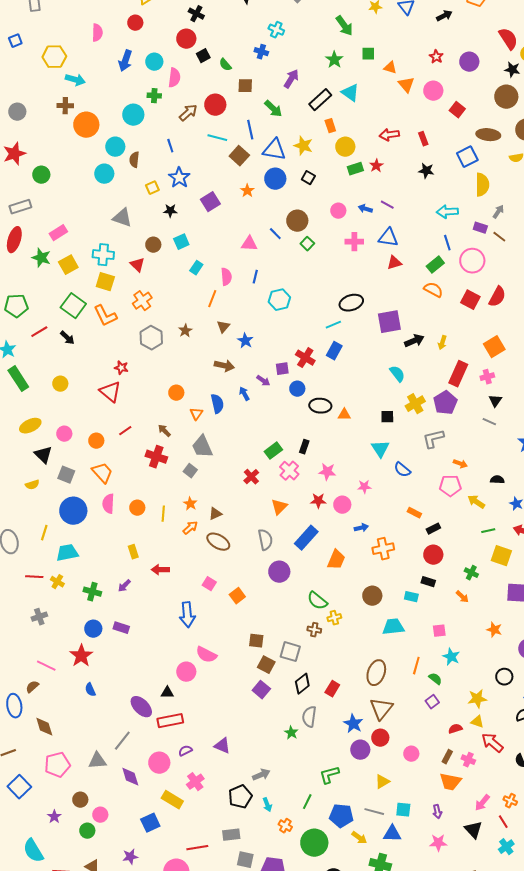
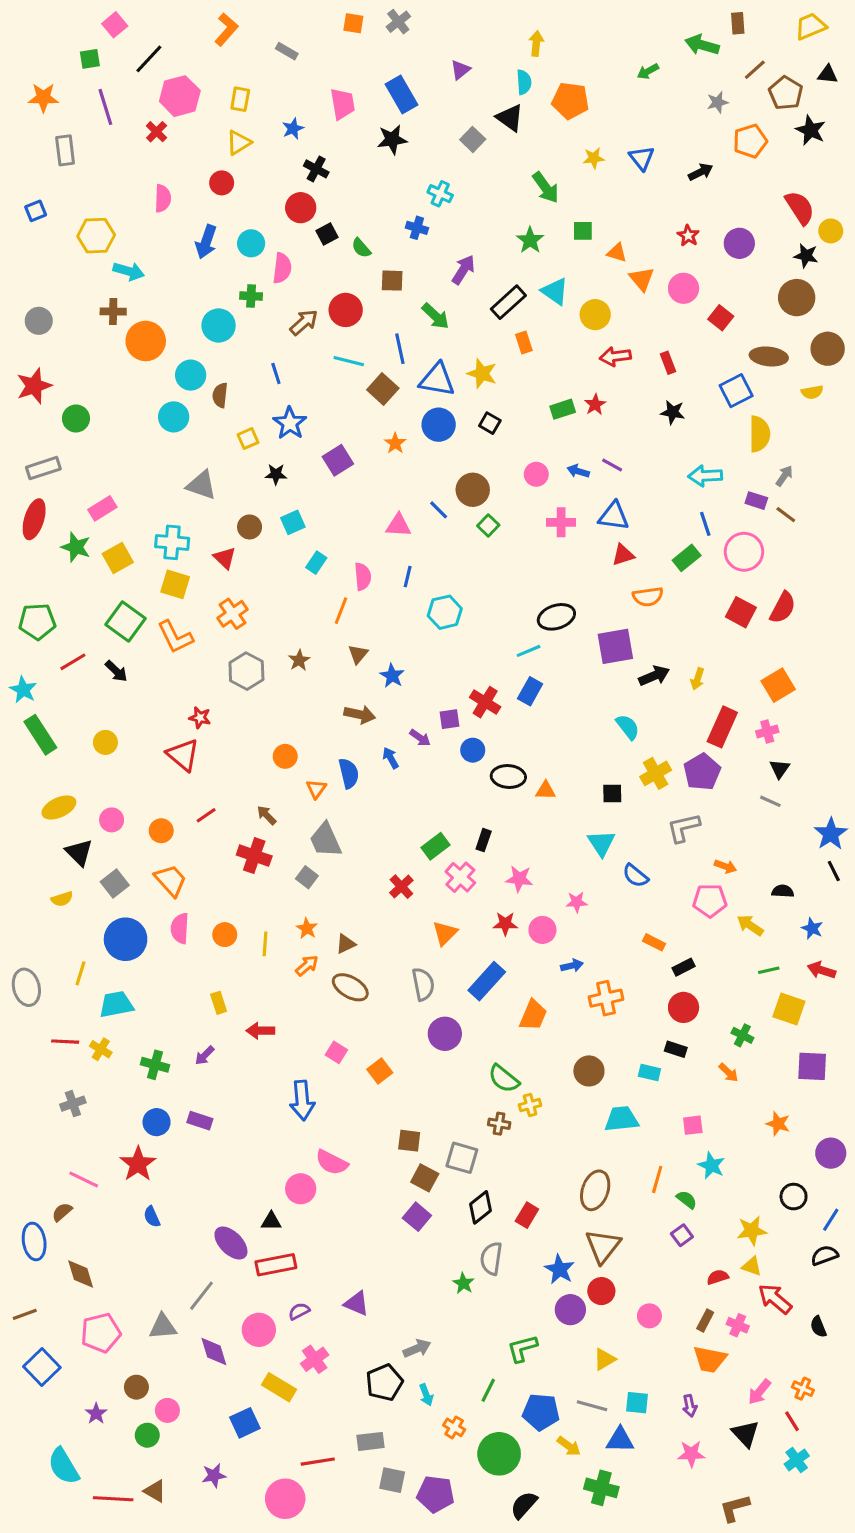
yellow circle: (345, 147) -> (595, 315), moved
orange semicircle: (433, 290) -> (648, 597), moved, turned 144
gray square: (66, 475) -> (115, 883), turned 30

